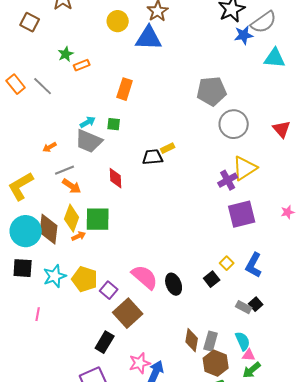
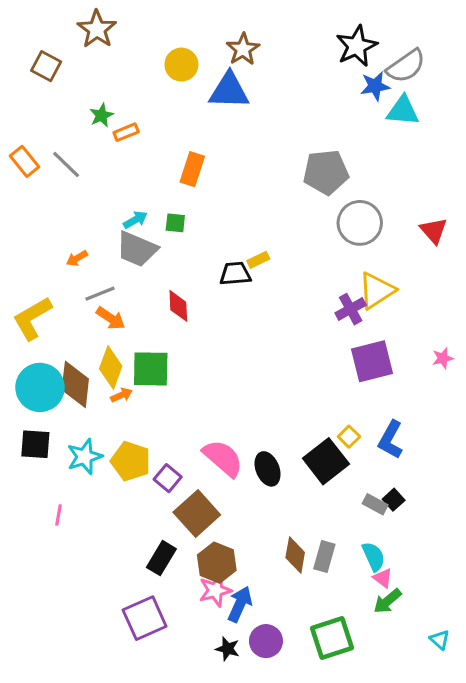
cyan triangle: (275, 58) -> (403, 111), moved
black square: (212, 279) -> (326, 461), size x1.8
pink triangle: (249, 355) -> (383, 578), turned 32
brown hexagon: (216, 363) -> (217, 563), moved

